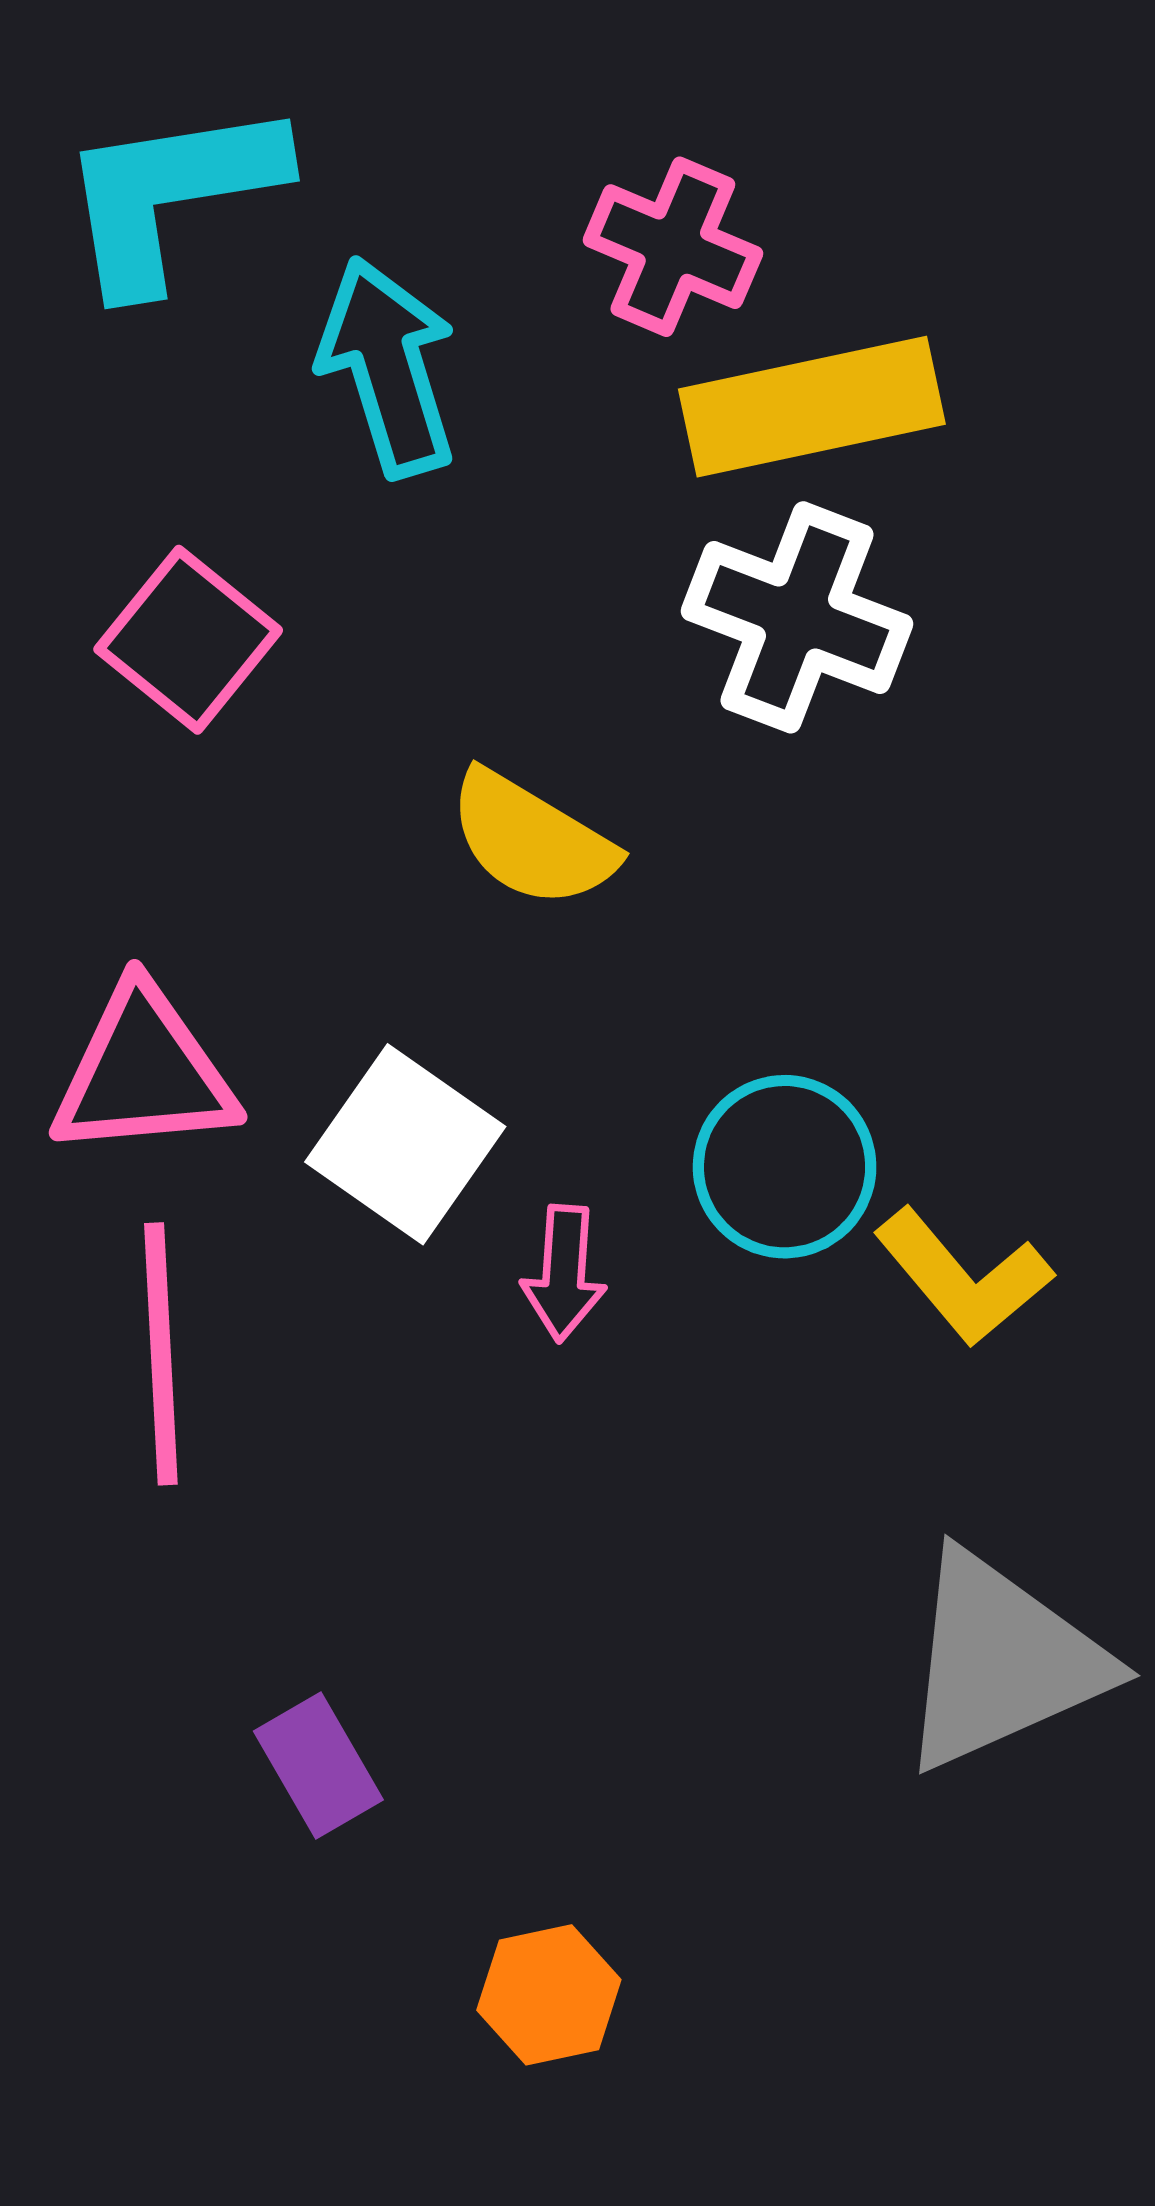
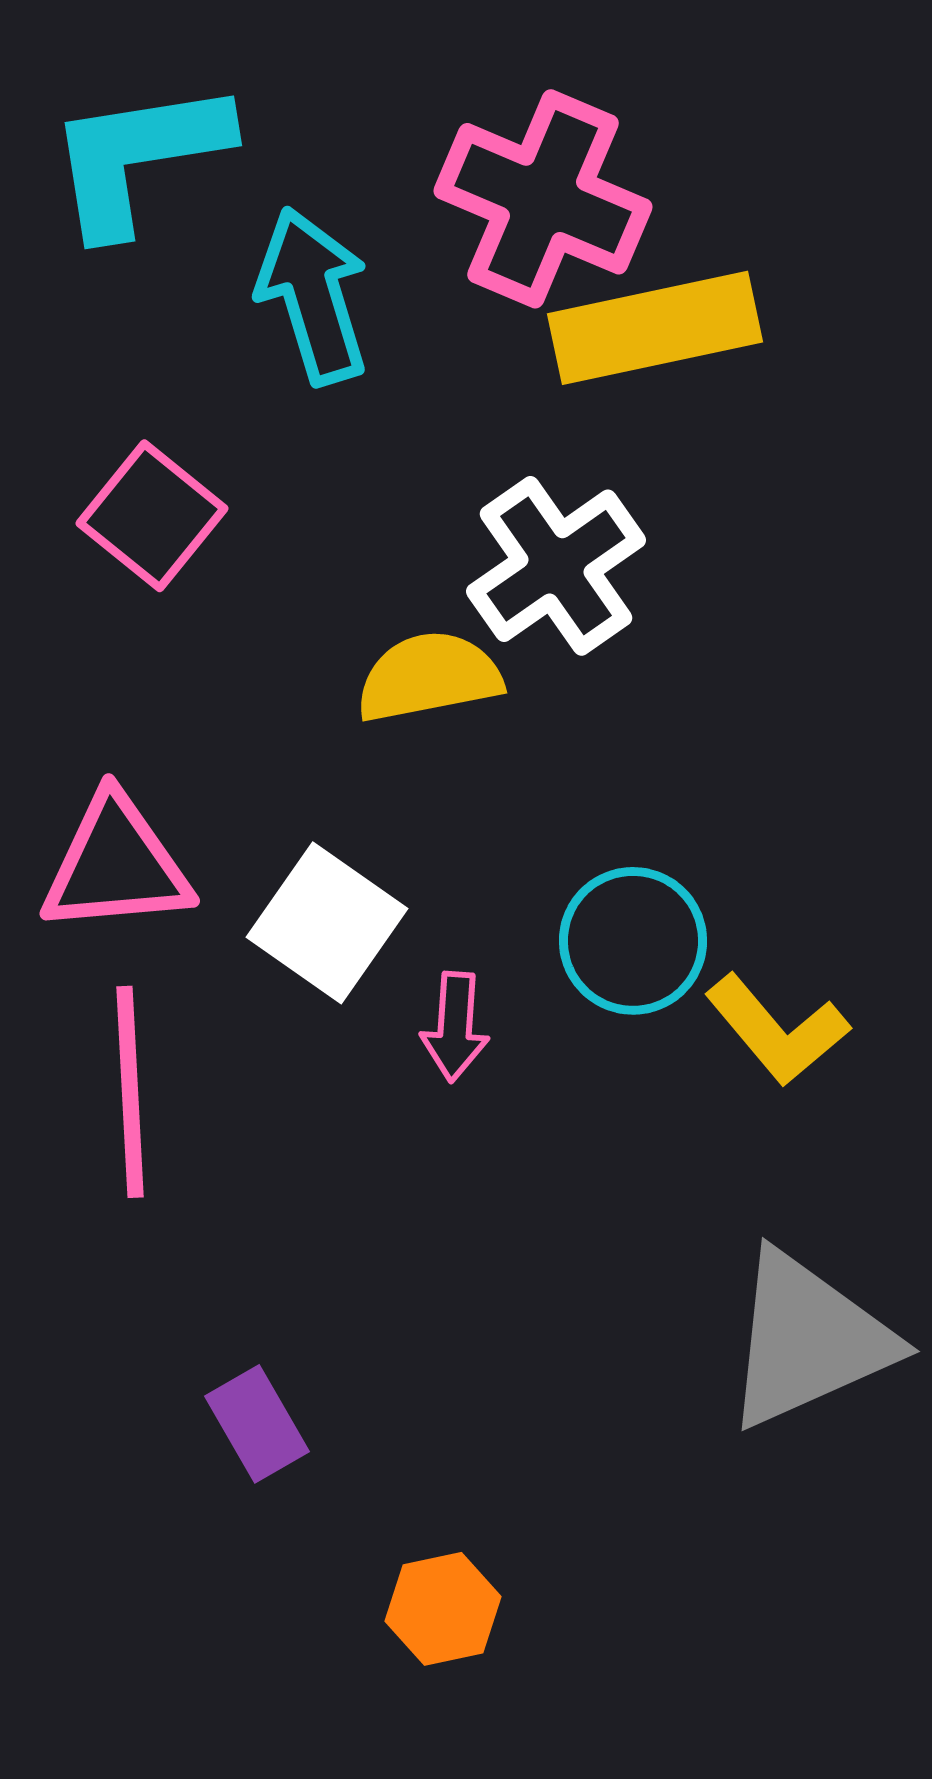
pink cross: (673, 247) -> (543, 199), size x1.5
white cross: (797, 617) -> (556, 566), moved, turned 34
yellow semicircle: (532, 839) -> (429, 677), turned 138

